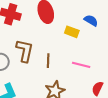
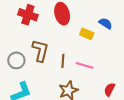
pink line: (81, 65) -> (84, 65), moved

